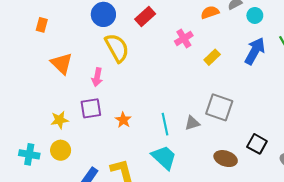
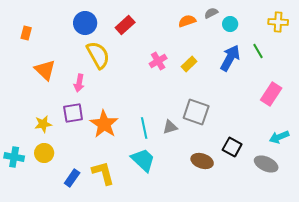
pink cross: (184, 38) -> (158, 61), moved
orange star: (123, 120) -> (104, 124), size x1.8

